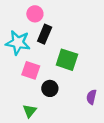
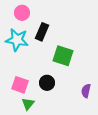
pink circle: (35, 14) -> (22, 13), moved
pink square: (31, 70) -> (20, 85), moved

